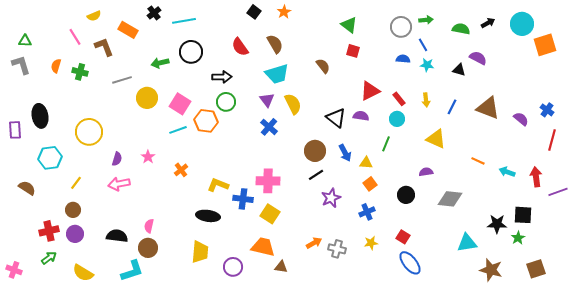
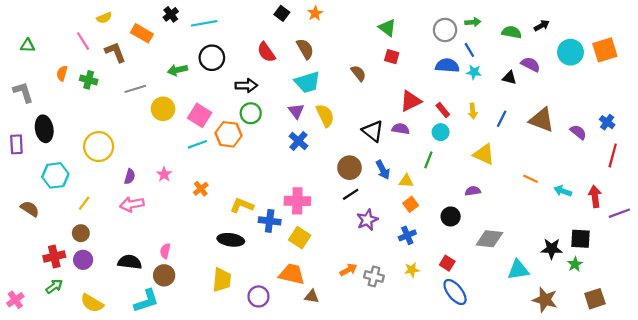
cyan circle: (522, 24) -> (570, 52), moved
blue semicircle: (403, 59) -> (447, 66), size x1.5
gray L-shape: (21, 65) -> (23, 92), moved
gray diamond: (450, 199) -> (489, 239), moved
pink cross: (14, 270) -> (15, 300), turned 35

